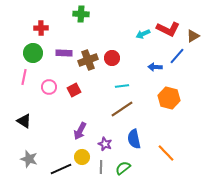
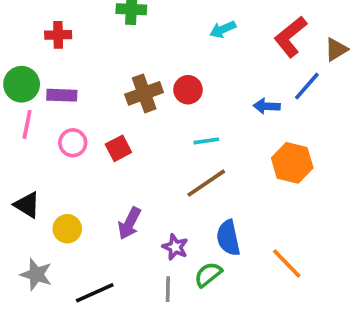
red L-shape: (168, 29) -> (290, 37), turned 115
cyan arrow: (143, 34) -> (223, 29), moved
green circle: (33, 53) -> (22, 84), moved
purple rectangle: (64, 53) -> (62, 95), moved
yellow circle: (82, 157) -> (67, 229), moved
green semicircle: (123, 168) -> (208, 274), moved

